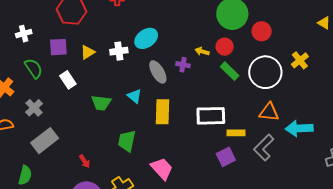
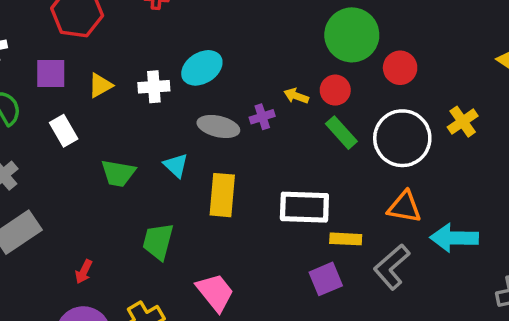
purple cross: (183, 65) -> (262, 117), turned -32
gray ellipse: (158, 72) -> (218, 126), turned -50
red arrow: (85, 161) -> (84, 272), turned 56

